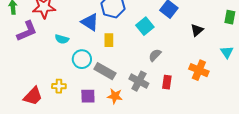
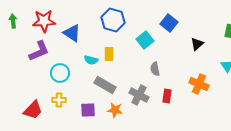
blue triangle: (90, 22) -> (72, 33), moved
purple L-shape: (27, 31) -> (39, 51), moved
cyan semicircle: (62, 39) -> (91, 60), moved
gray semicircle: (155, 55) -> (155, 69), turned -56
cyan circle: (82, 59) -> (60, 73), moved

